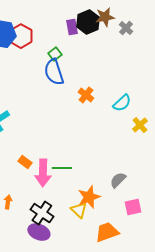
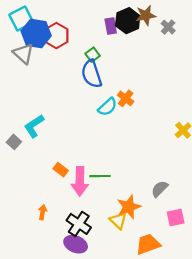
cyan semicircle: (122, 103) -> (107, 107), moved

